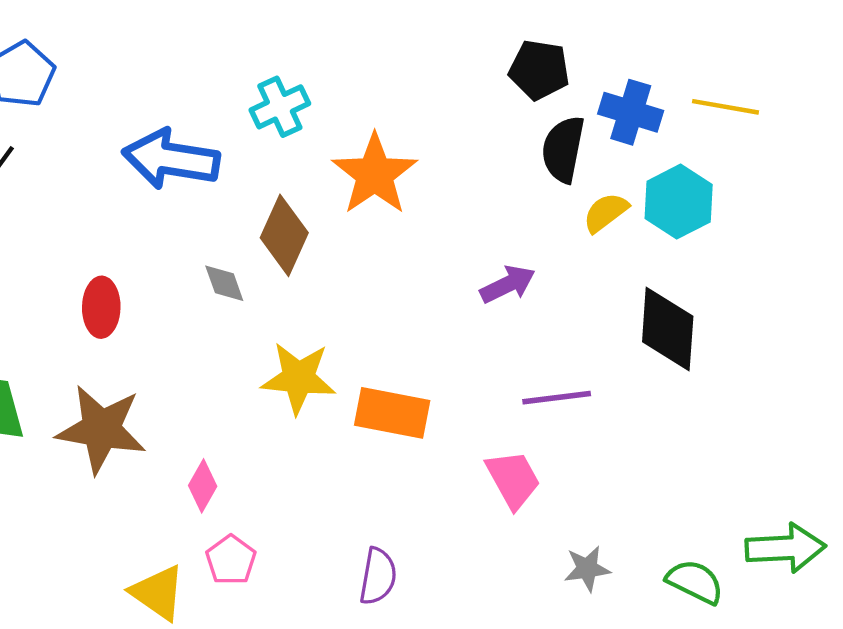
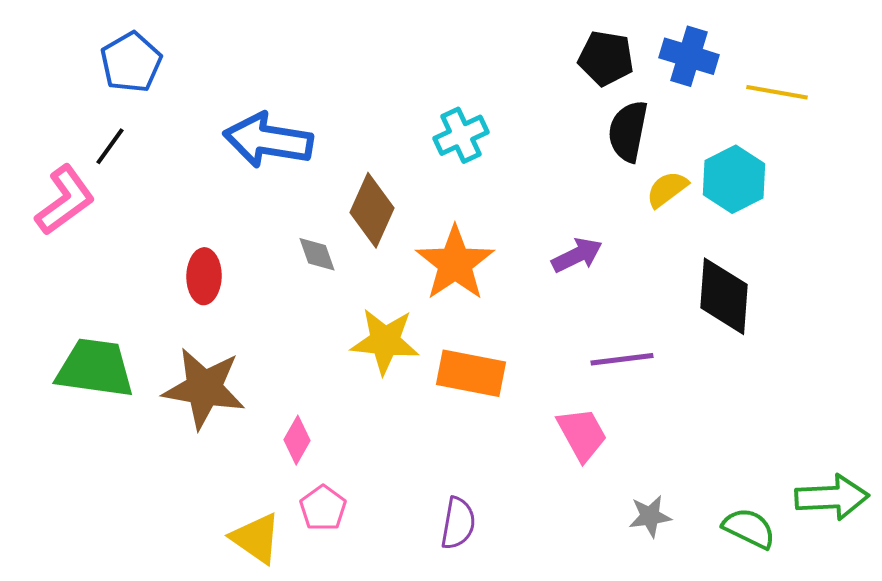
cyan cross: (280, 107) -> (461, 135), moved
blue cross: (631, 112) -> (689, 56), moved
orange star: (375, 174) -> (455, 263), moved

